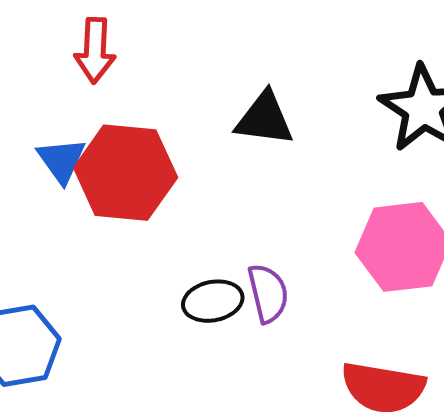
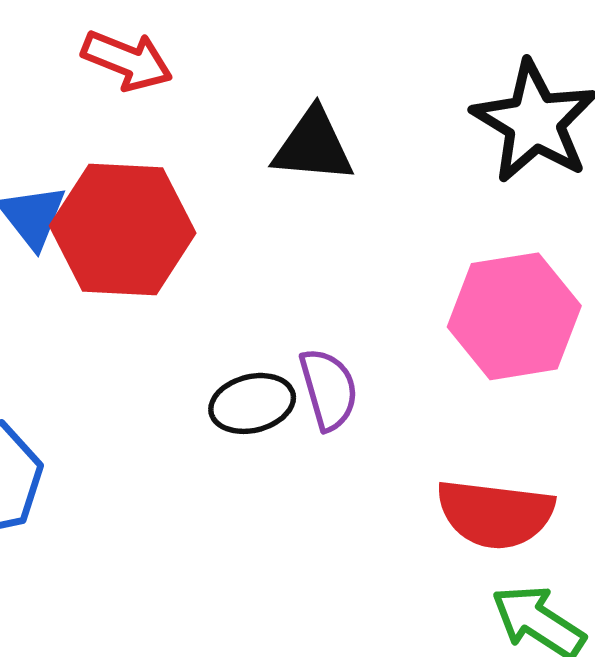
red arrow: (95, 50) -> (127, 60), moved, turned -68

